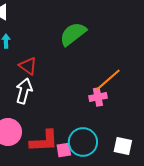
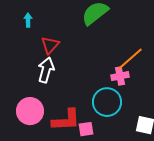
red triangle: (28, 66) -> (50, 45), turned 36
cyan circle: (83, 142) -> (107, 102), moved

